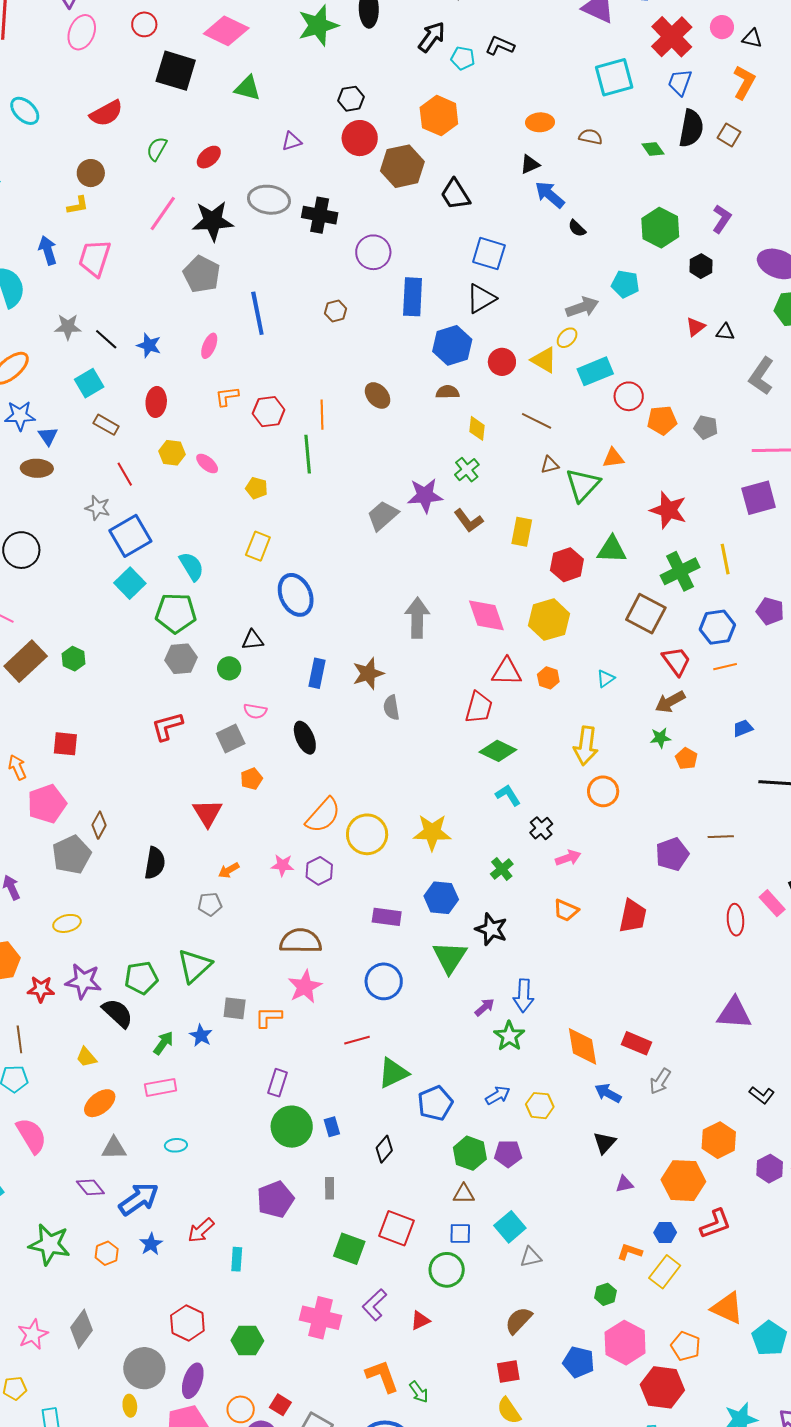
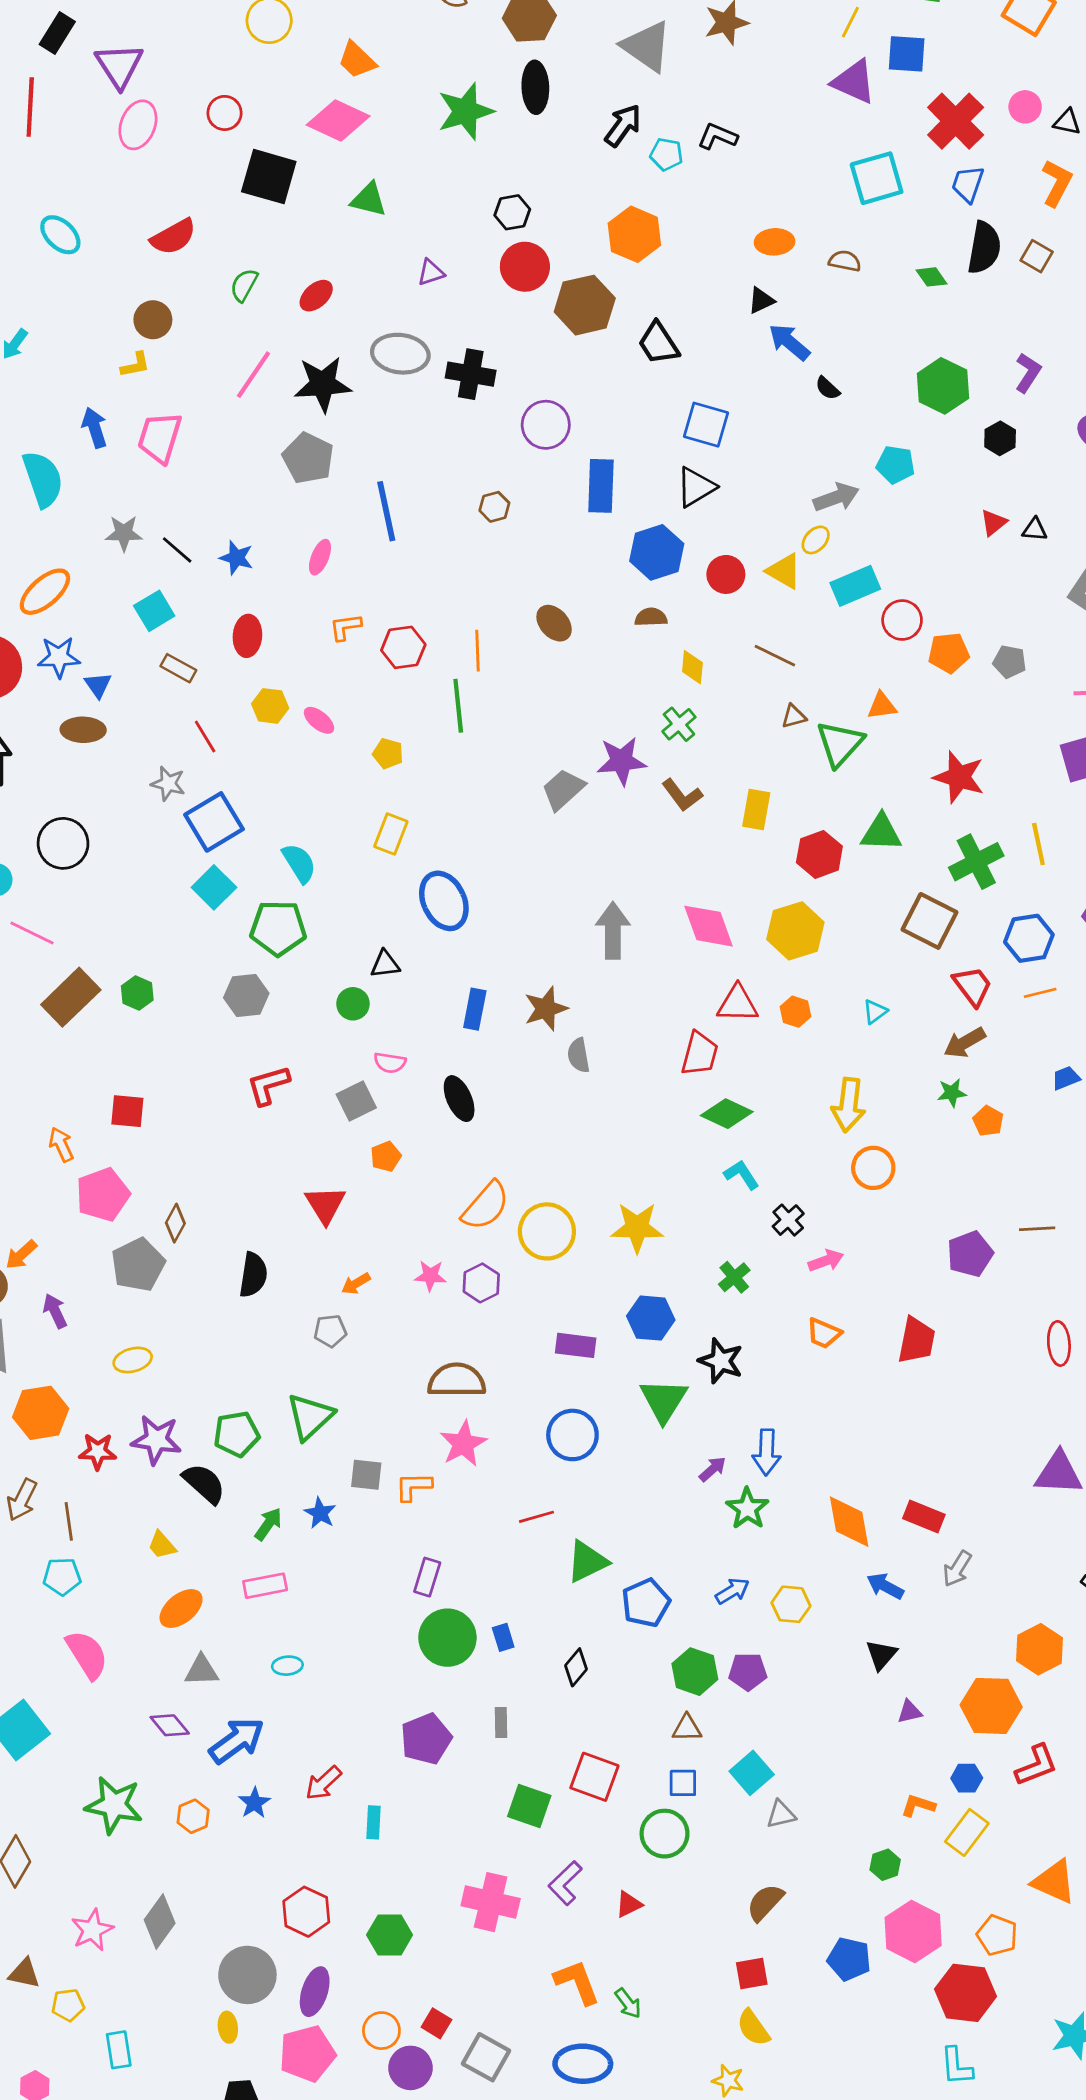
gray hexagon: (181, 659) -> (246, 996), moved

